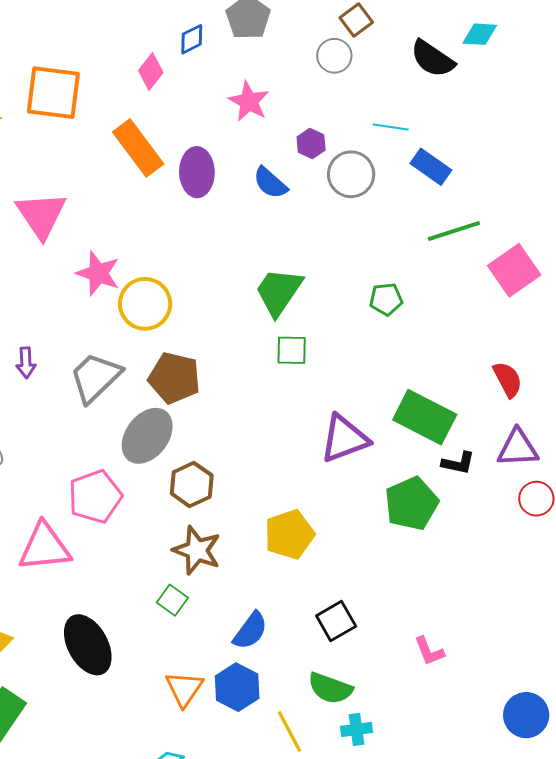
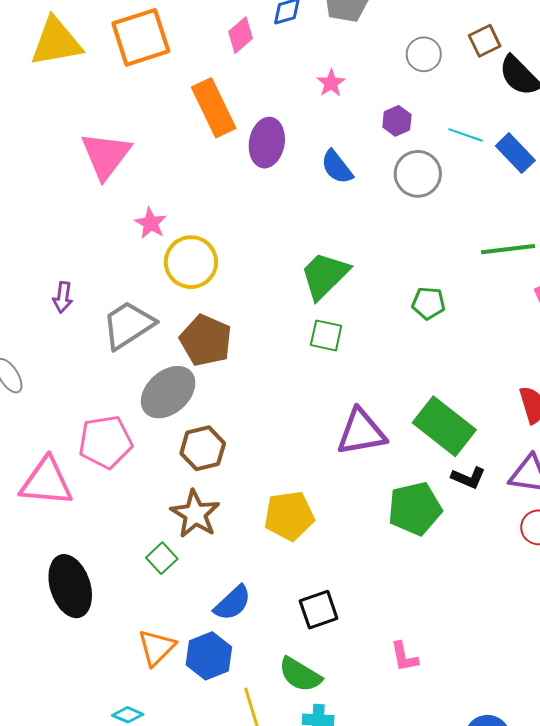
brown square: (356, 20) -> (485, 41), moved
orange square: (53, 93) -> (141, 37), turned -36
pink star: (249, 101) -> (331, 83), size x0.7
purple hexagon: (311, 144) -> (397, 121), moved
blue rectangle: (431, 167) -> (515, 153), moved
pink star: (98, 273) -> (151, 223), size x0.7

